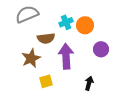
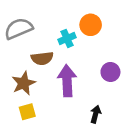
orange circle: (85, 25) -> (91, 25), moved
yellow square: (46, 81) -> (27, 112), moved

